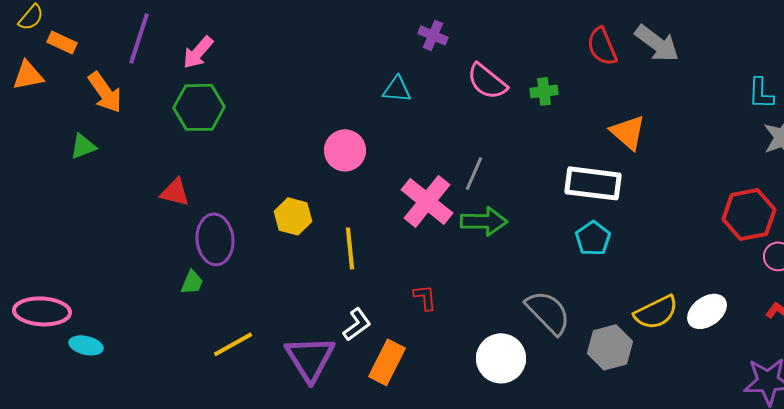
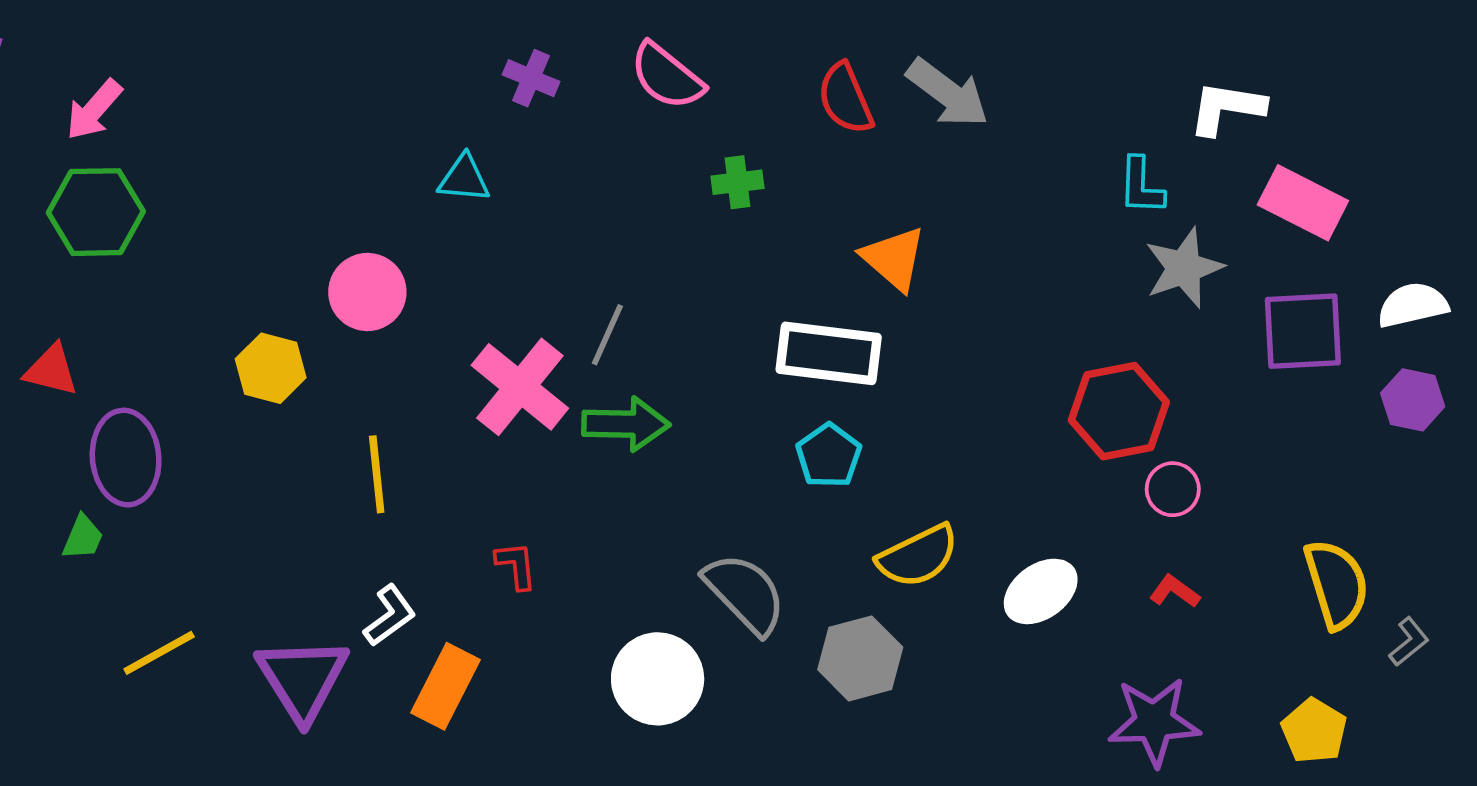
pink semicircle: (487, 81) -> (667, 76), moved
yellow hexagon: (293, 216) -> (271, 368), moved
yellow semicircle: (656, 312) -> (918, 556), moved

